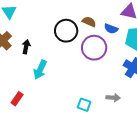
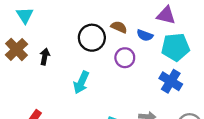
purple circle: (94, 48) -> (125, 58), size x0.7
cyan arrow: (40, 70) -> (81, 82), moved

